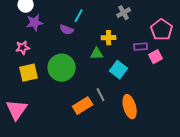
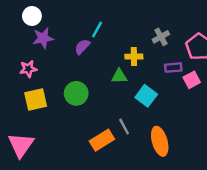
gray cross: (124, 13) -> (161, 37), moved
purple semicircle: (67, 30) -> (82, 47), turned 112
green circle: (62, 68) -> (76, 93), size x0.7

